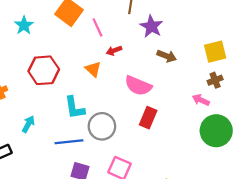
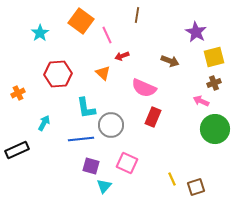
purple star: (151, 26) -> (196, 32), moved

